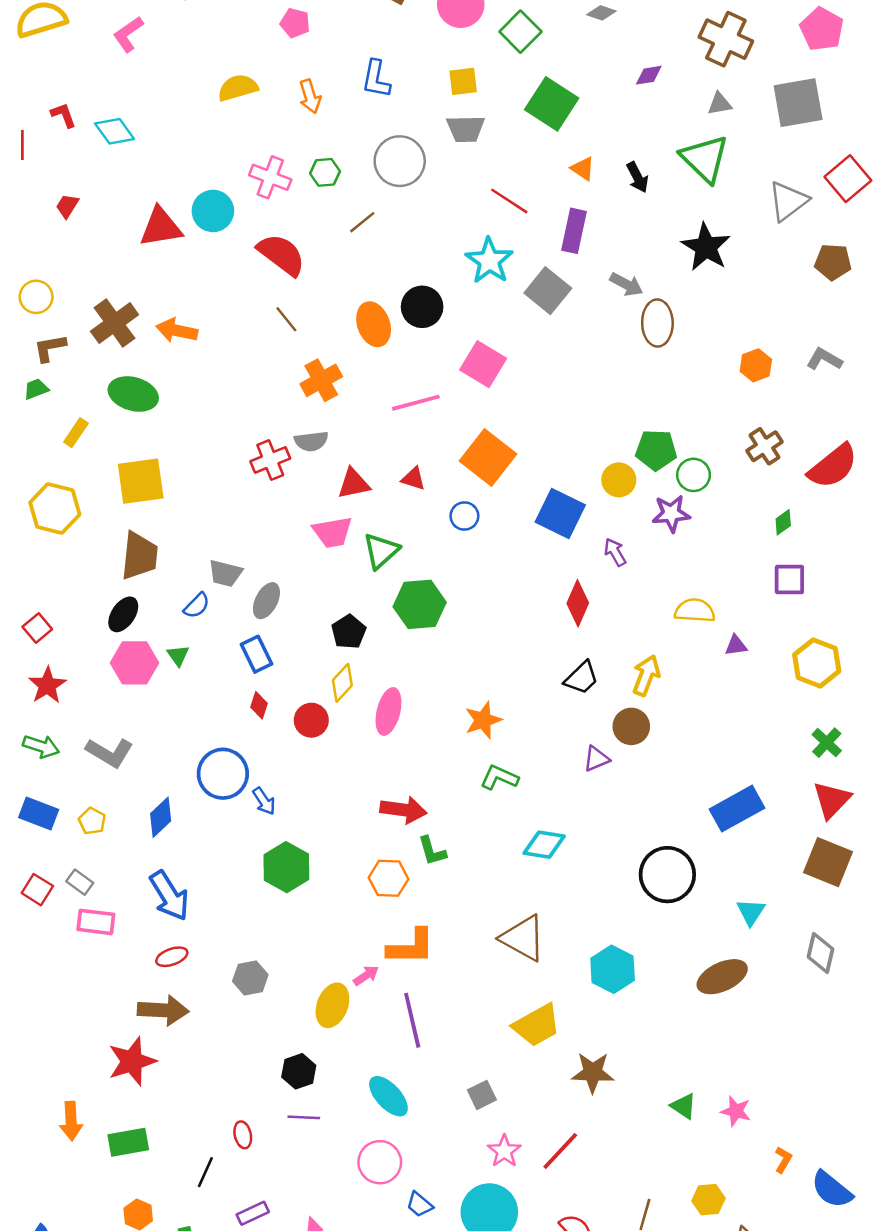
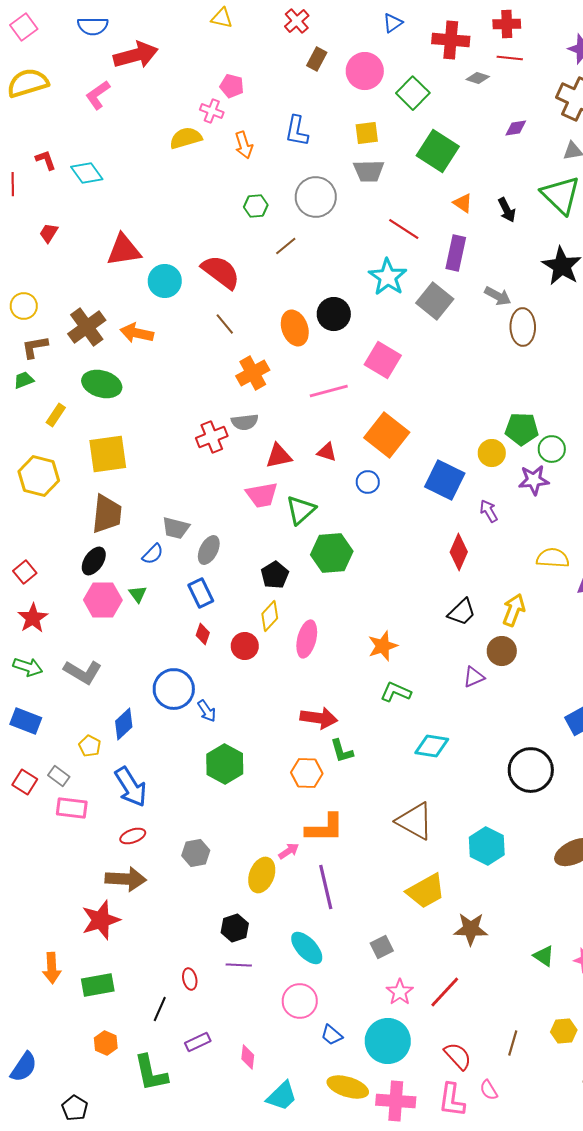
pink cross: (270, 177) -> (212, 111), moved, size x0.7
cyan circle: (213, 211) -> (165, 281), moved
yellow pentagon: (92, 821) -> (90, 746), moved

